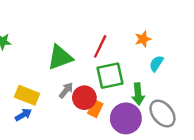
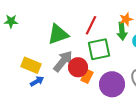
gray arrow: (66, 90) -> (63, 61), size x1.6
green arrow: (138, 94) -> (122, 31), moved
blue arrow: (23, 115) -> (37, 81), moved

